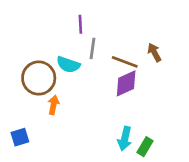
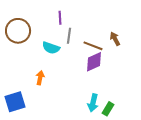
brown circle: (39, 78) -> (18, 31), moved
blue square: (20, 137) -> (15, 102), size x1.5

